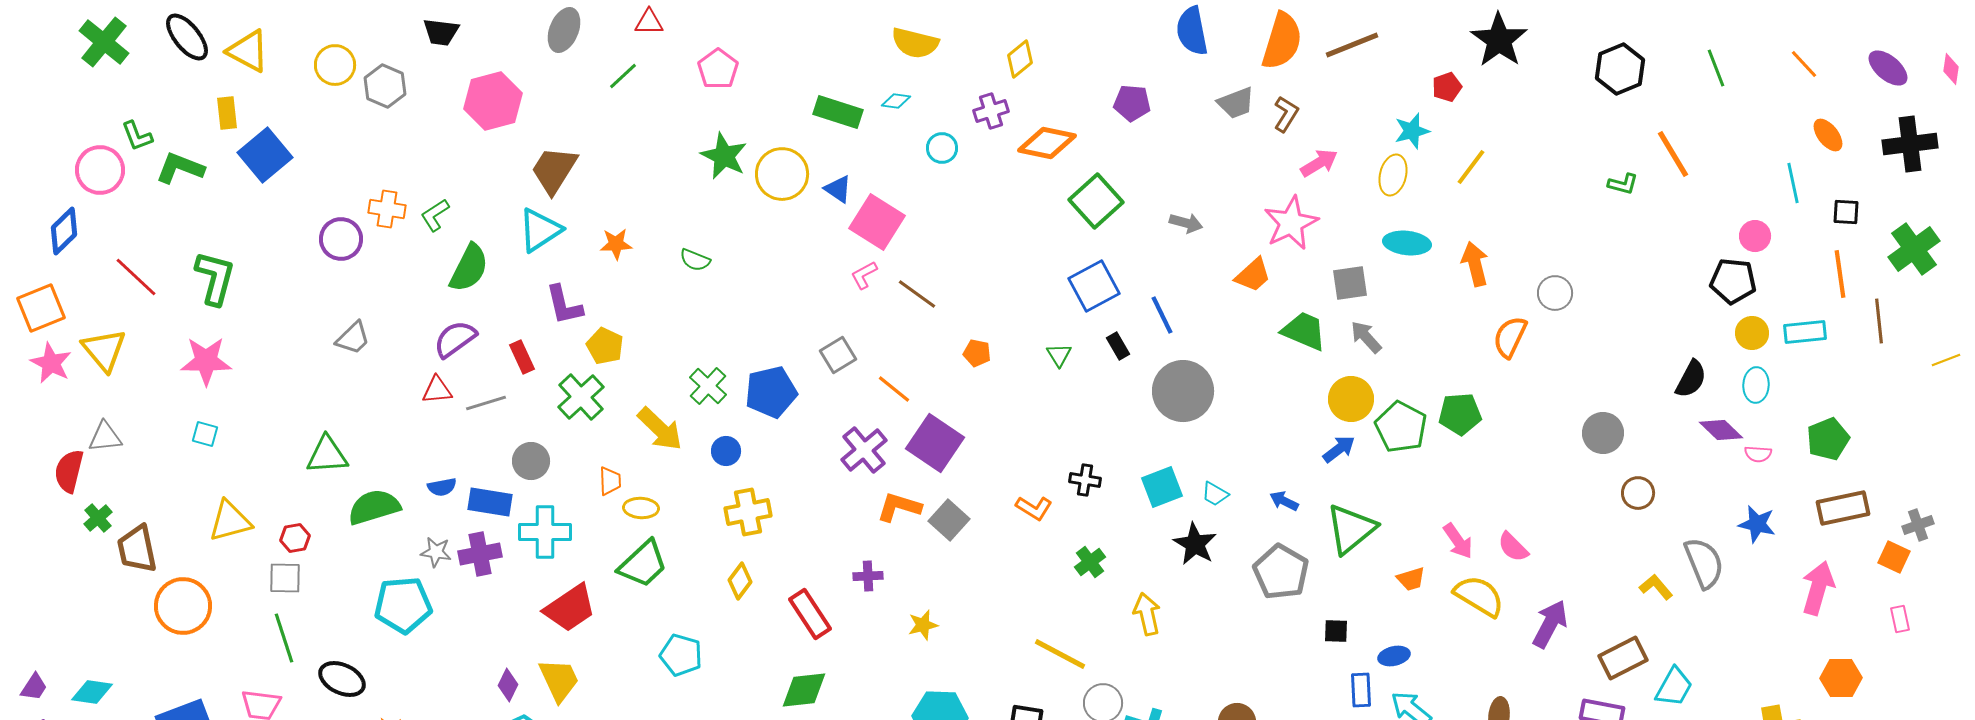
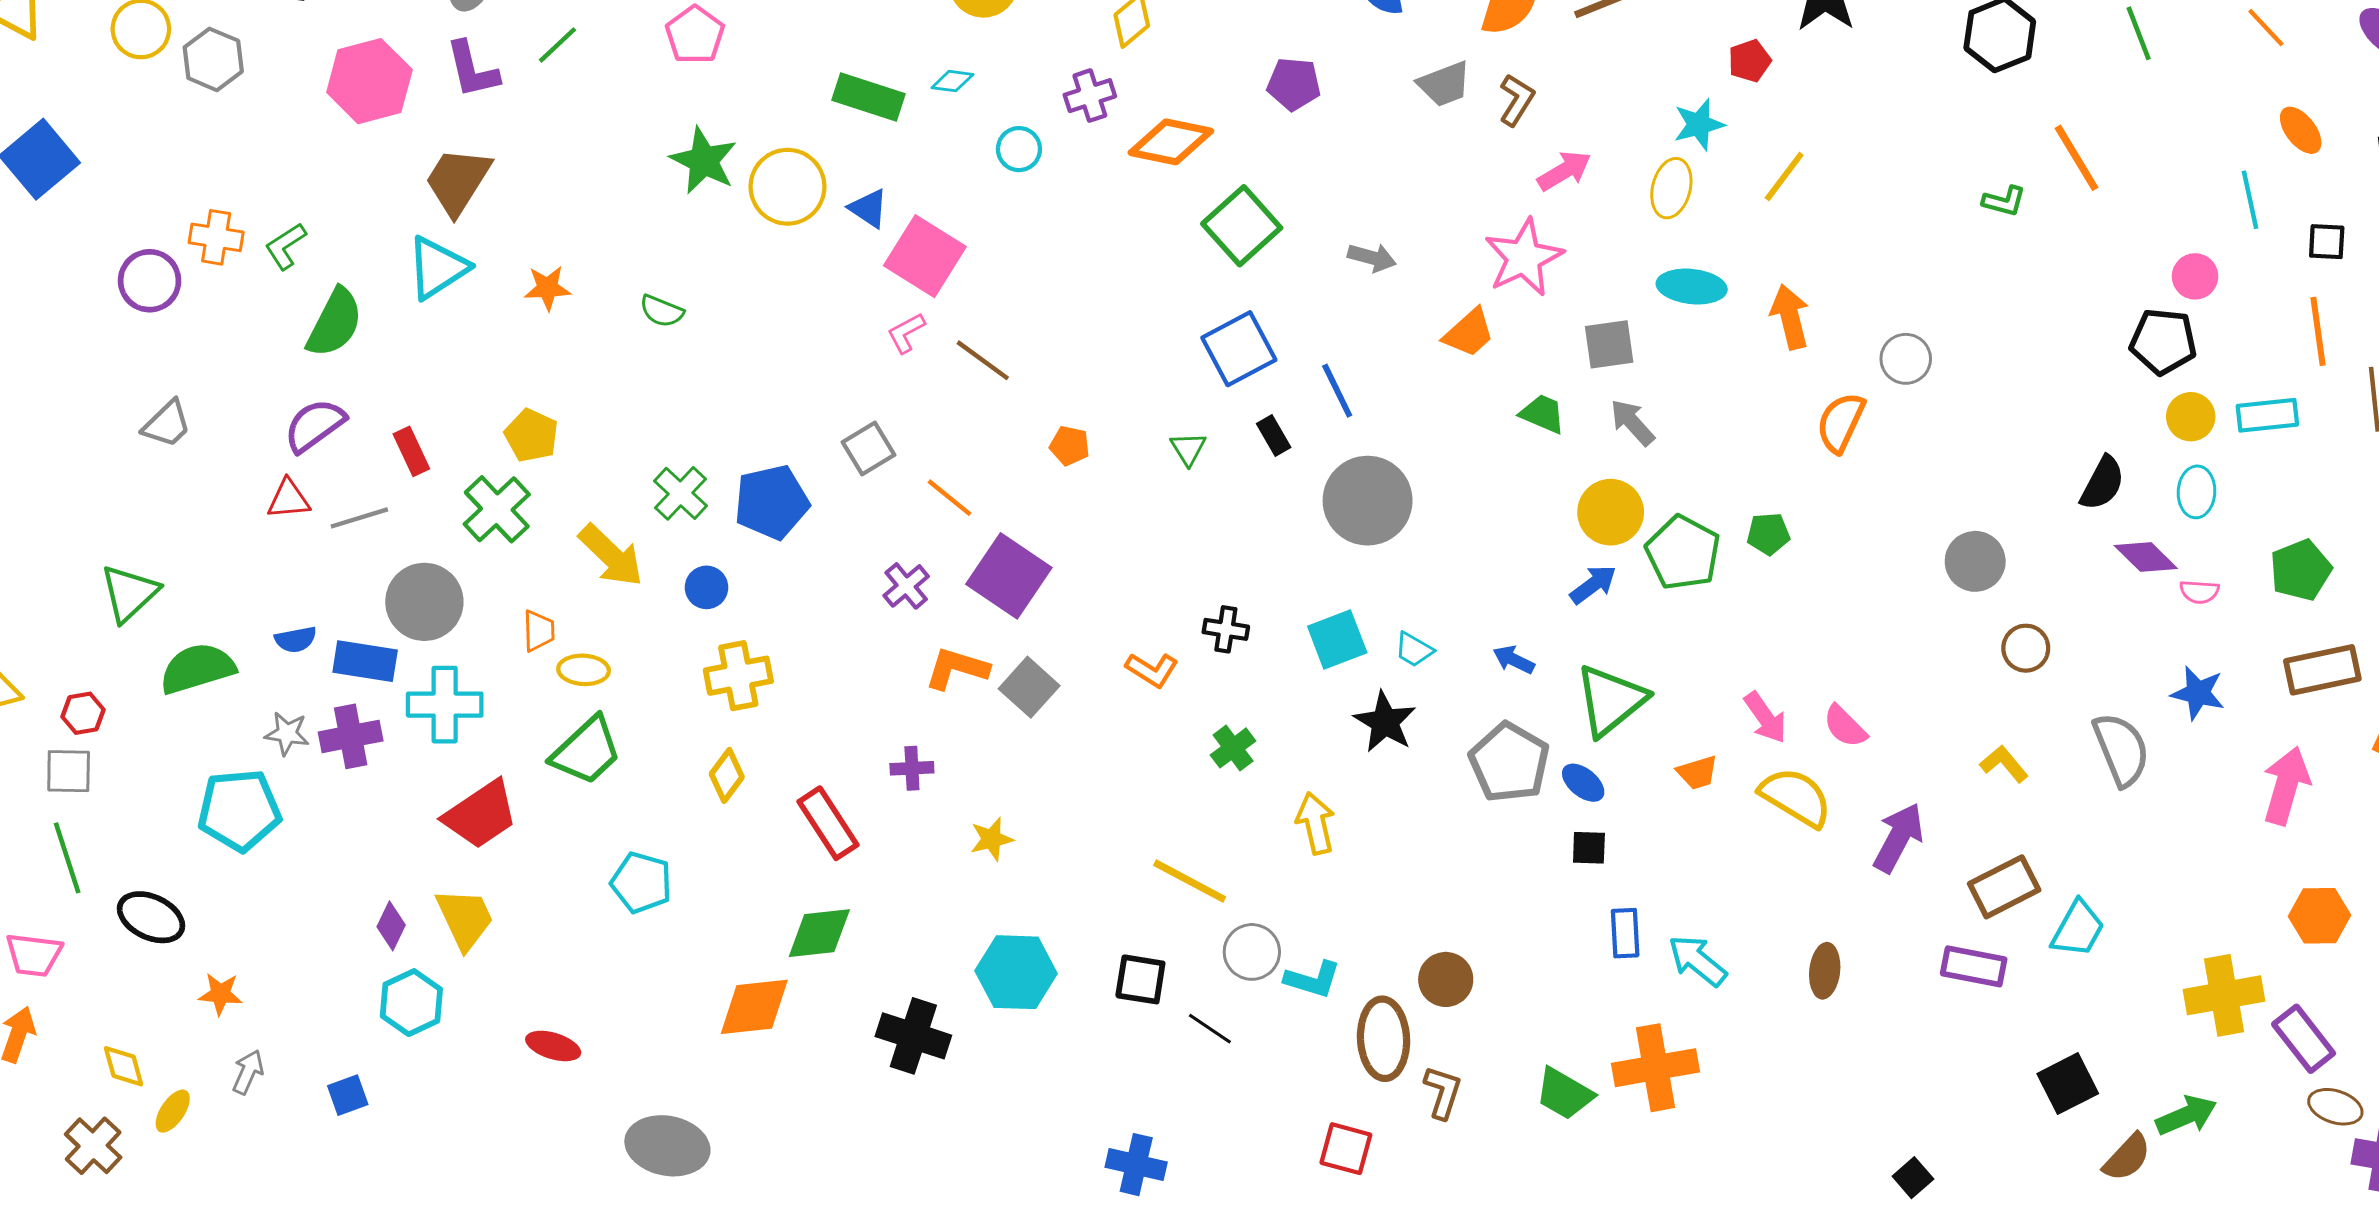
purple L-shape: (564, 305) -> (472, 70), moved
green trapezoid: (1304, 331) -> (1543, 414), size x0.7
green pentagon: (1460, 414) -> (1768, 534), size x0.7
purple cross: (864, 450) -> (906, 586), size x0.7
green triangle: (327, 455) -> (129, 593), turned -39
gray circle: (531, 461) -> (424, 602), size x1.4
yellow L-shape: (1656, 587) -> (2004, 764), moved
blue ellipse: (1394, 656) -> (1583, 783), moved, turned 52

